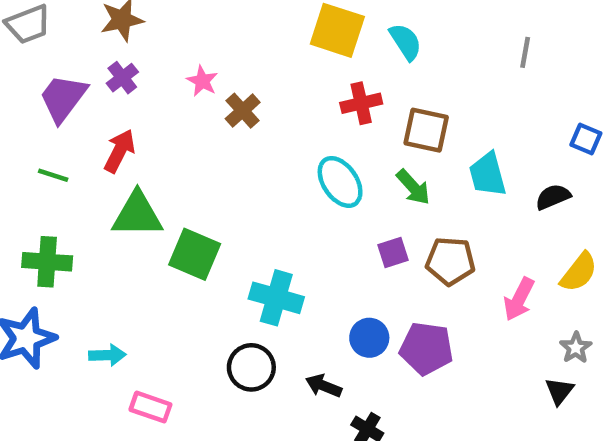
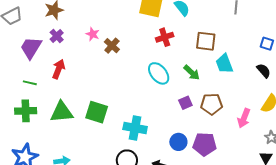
brown square: (426, 130) -> (206, 41), moved
black semicircle: (553, 197) -> (264, 71), moved, turned 77
green triangle: (137, 215) -> (62, 112), moved
green cross: (47, 262) -> (26, 111), moved

